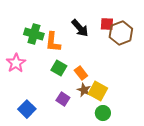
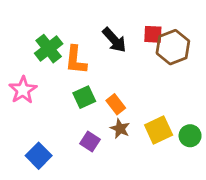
green cross: (34, 34) -> (49, 49), turned 36
green square: (59, 68) -> (84, 97), turned 35
yellow square: (98, 91) -> (159, 130), moved, turned 36
green circle: (103, 113) -> (190, 136), moved

